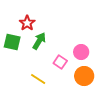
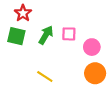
red star: (27, 23) -> (23, 13), moved
pink square: (60, 62) -> (69, 34), moved, turned -32

